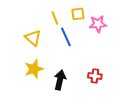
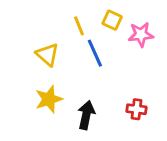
yellow square: (78, 14) -> (112, 20), turned 32

